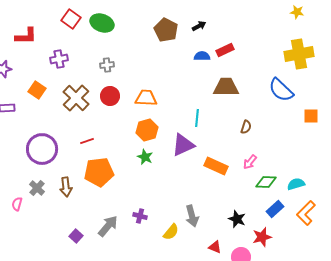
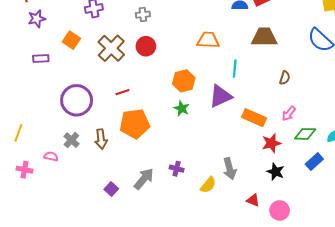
orange trapezoid: (146, 98) -> (208, 40), moved
pink semicircle: (17, 204) -> (51, 156), turned 88
red star: (262, 237) -> (271, 143), moved

